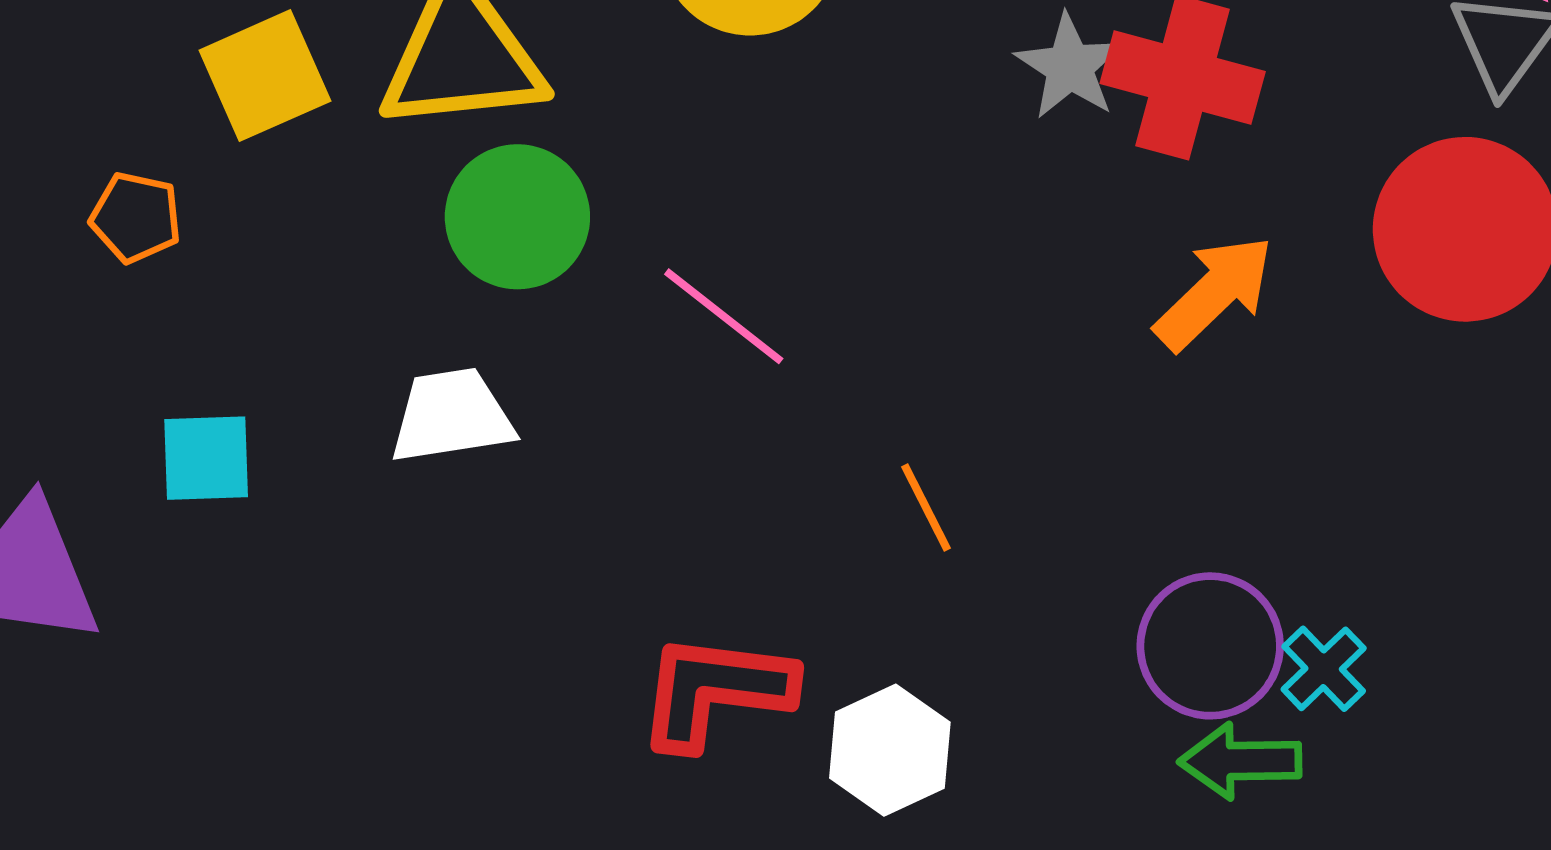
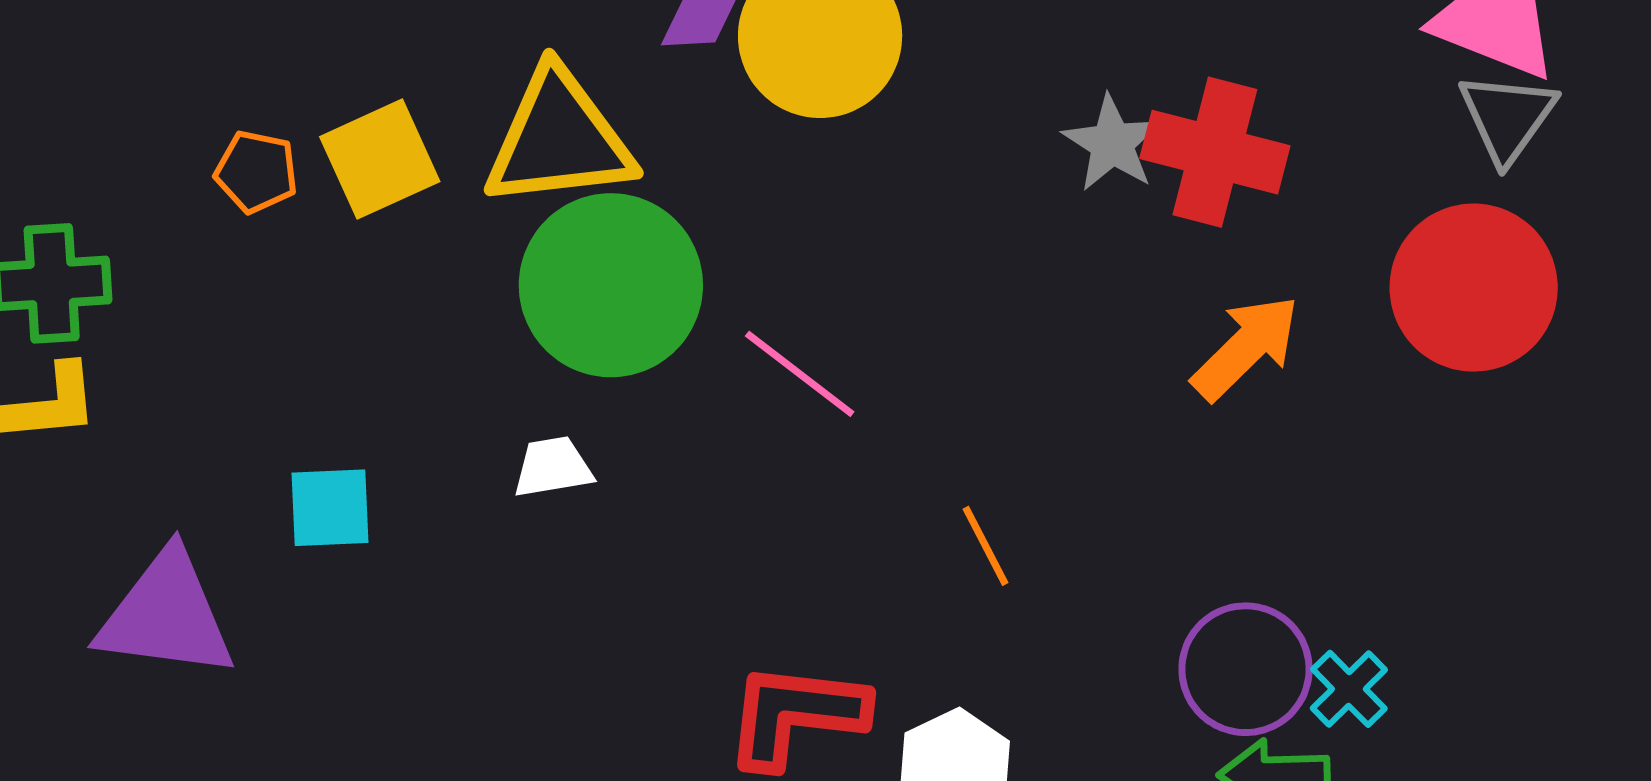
orange pentagon: (136, 217) -> (256, 172), moved
green circle: (517, 217) -> (611, 285), size x1.4
white trapezoid: (452, 416) -> (553, 467), size x0.7

